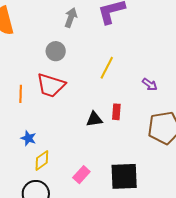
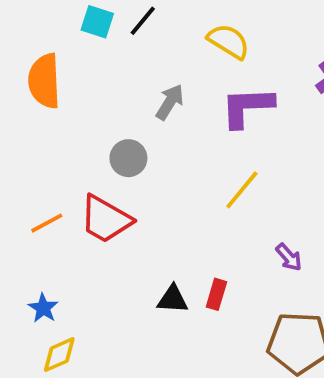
yellow line: (107, 68) -> (242, 190), moved
orange line: (21, 94) -> (47, 223), turned 48

